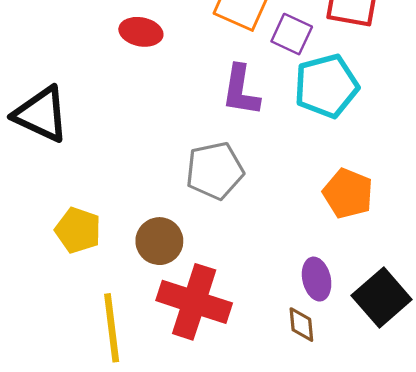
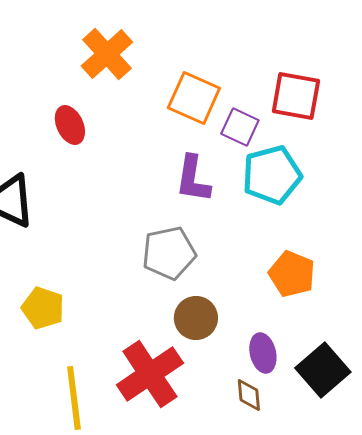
red ellipse: (141, 32) -> (70, 125), moved, turned 54
brown circle: (159, 241) -> (196, 318), moved
red cross: (194, 302) -> (150, 374), turned 38

